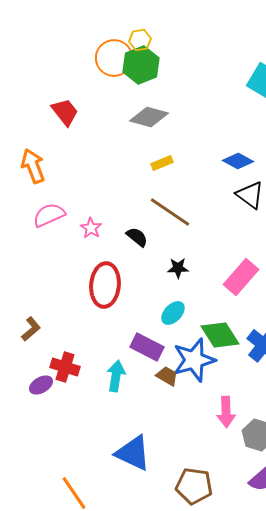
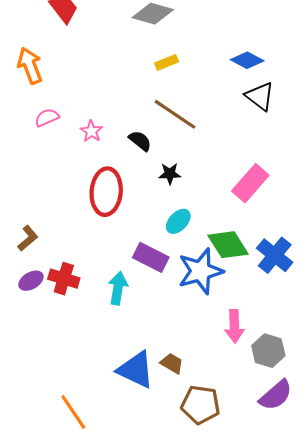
pink semicircle: (49, 215) -> (47, 117), size x0.7
black star: (178, 268) -> (170, 174), moved
brown trapezoid: (167, 376) -> (172, 363), moved
purple ellipse: (41, 385) -> (31, 281), moved

